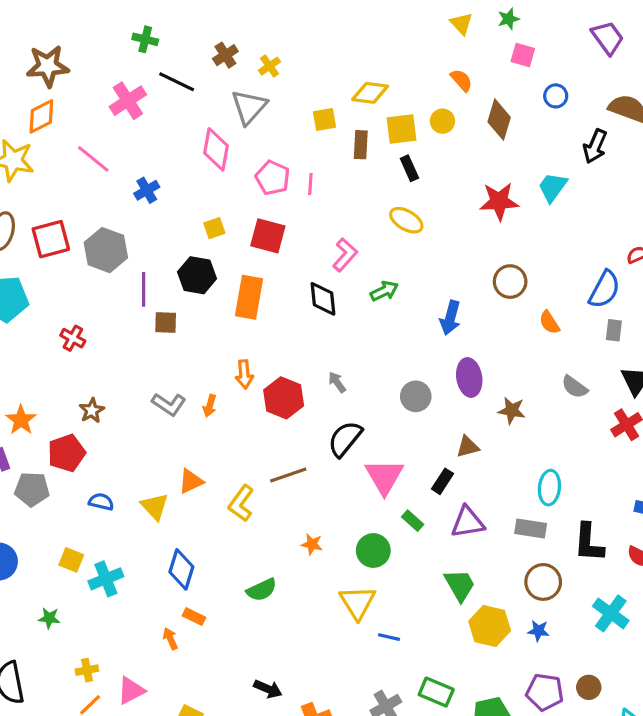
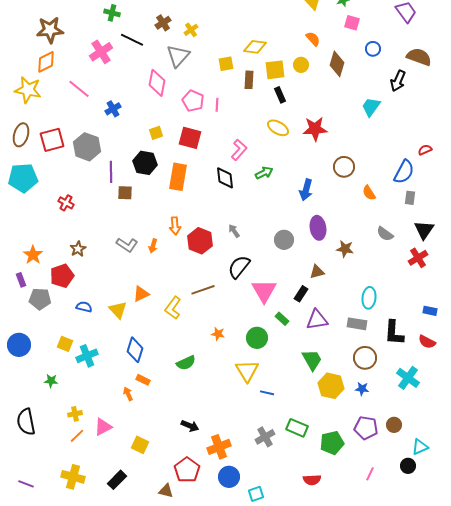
red star: (499, 201) -> (315, 129), moved

